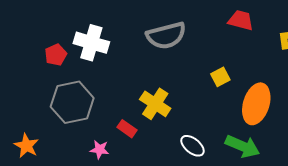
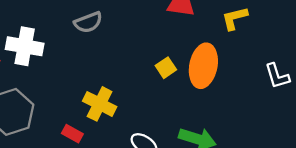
gray semicircle: (166, 35) -> (88, 22), moved, size x0.7
orange ellipse: (256, 104) -> (203, 66), moved

